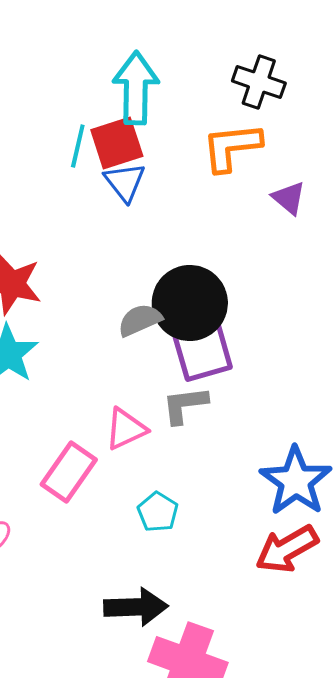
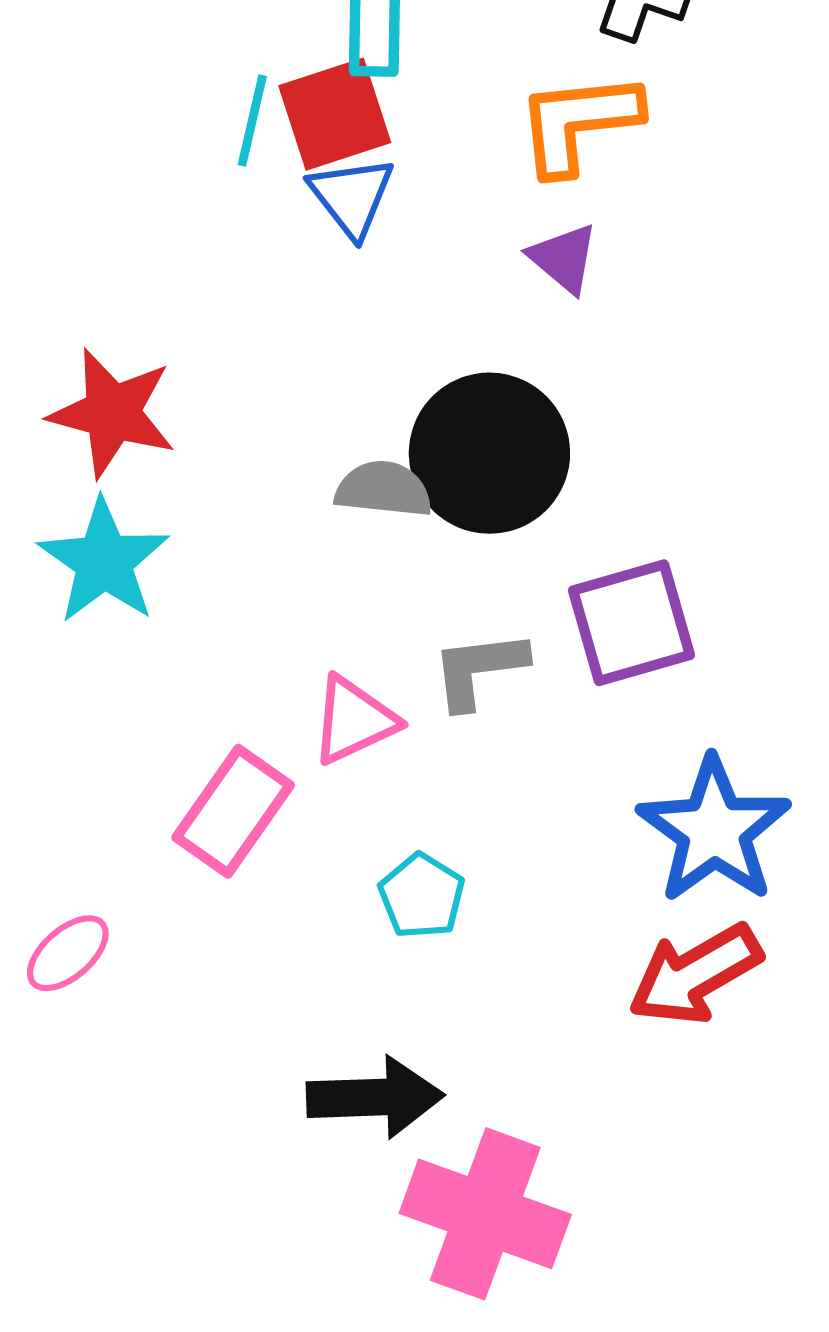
purple triangle: (289, 198) -> (564, 258), moved
gray semicircle: (140, 320) -> (384, 489), turned 30
purple square: (203, 352) -> (631, 623), moved

